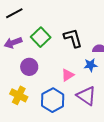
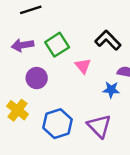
black L-shape: (73, 38) -> (108, 40), moved, turned -40
pink triangle: (68, 75) -> (83, 66), moved, turned -48

